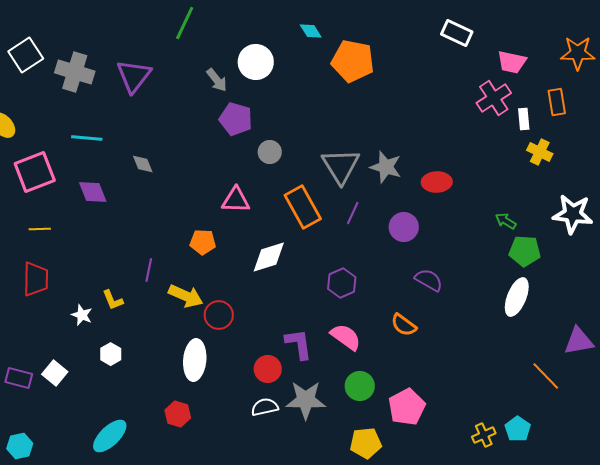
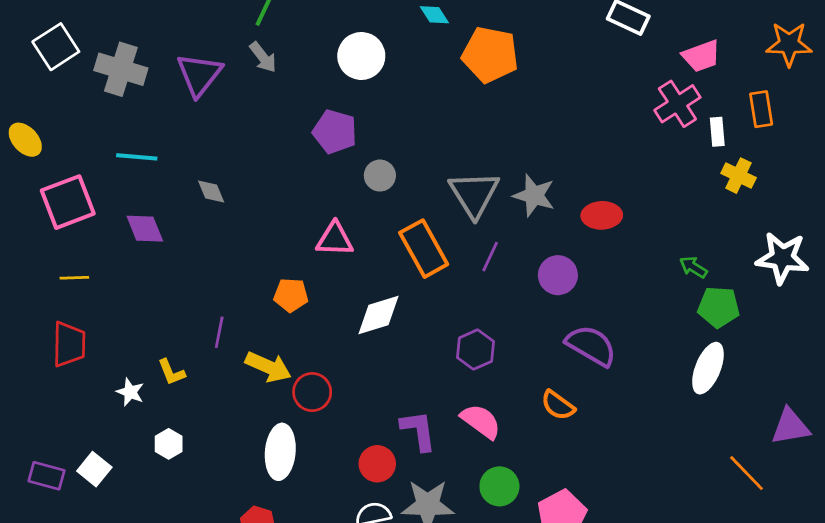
pink trapezoid: (512, 62) -> (701, 56), turned -32
gray arrow: (217, 80) -> (263, 57), moved
purple semicircle: (429, 280) -> (591, 346), size x1.4

